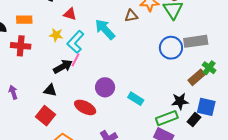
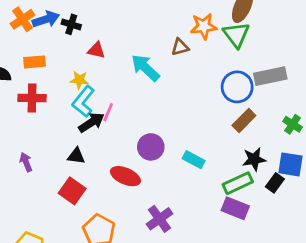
cyan L-shape: (76, 42) -> (83, 101), moved
green cross: (209, 68) -> (293, 124), moved
brown rectangle: (197, 77) -> (244, 121), moved

